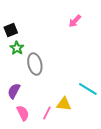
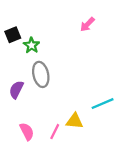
green star: (17, 48) -> (31, 45), moved
cyan line: (88, 89) -> (103, 104), turned -54
purple semicircle: (14, 91) -> (16, 90), moved

